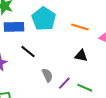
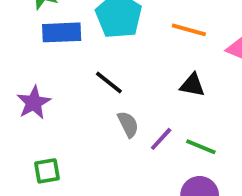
black line: (28, 52) -> (109, 82), moved

